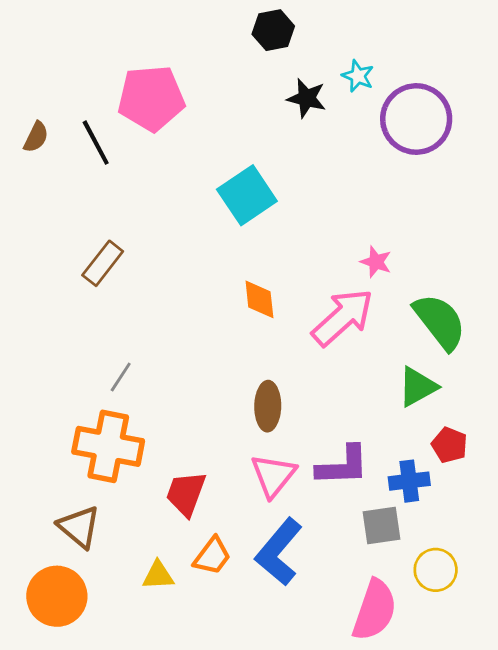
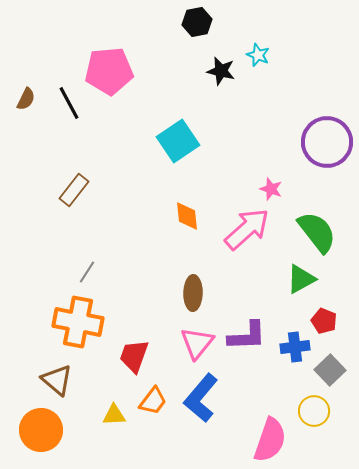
purple circle: (416, 119) -> (327, 142), moved
gray square: (381, 525) -> (330, 370), moved, turned -36

